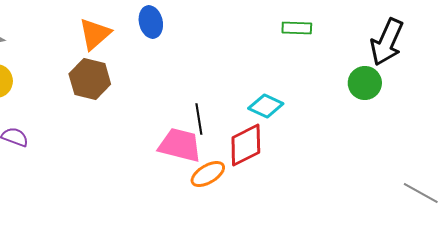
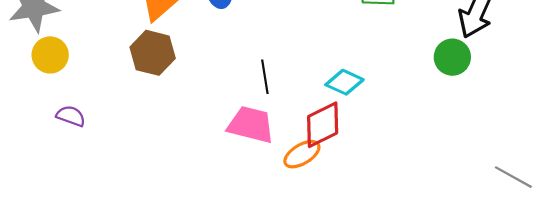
black line: (199, 119) -> (265, 77), moved
orange ellipse: (208, 174) -> (302, 154), moved

